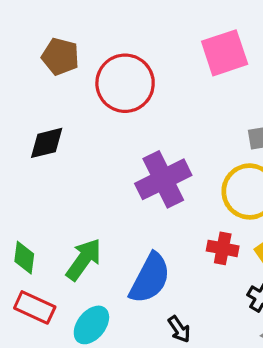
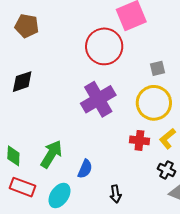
red circle: (125, 83) -> (104, 46), moved
blue semicircle: (150, 278) -> (85, 169), moved, size x0.6
black arrow: (179, 329) -> (116, 194), turned 30

